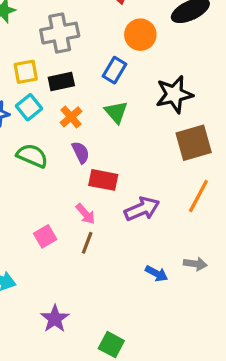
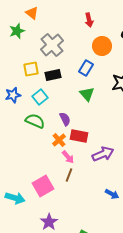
gray cross: (60, 33) -> (52, 45), turned -30
cyan square: (29, 107) -> (40, 97), moved
orange cross: (71, 117) -> (59, 140), moved
pink square: (45, 236) -> (43, 186), moved, size x1.5

